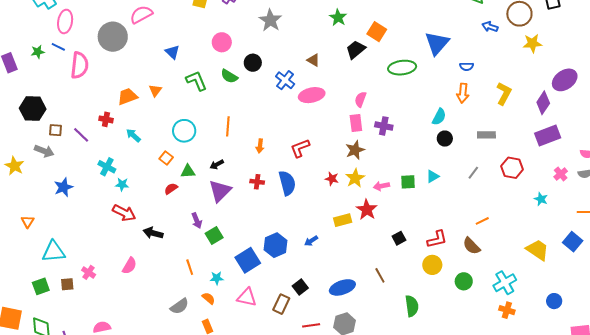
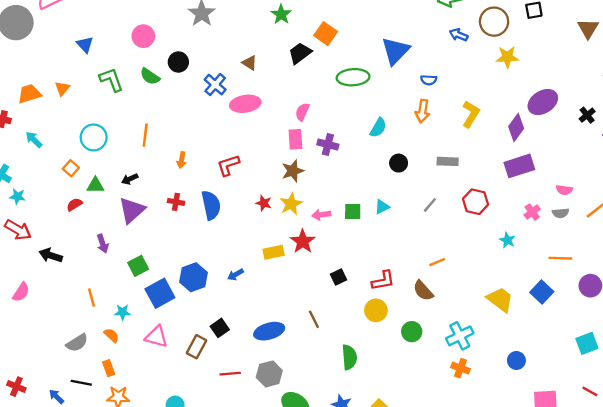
cyan semicircle: (439, 117) -> (378, 128), moved
green square: (214, 236) -> (138, 266), moved

